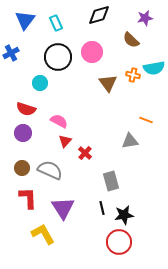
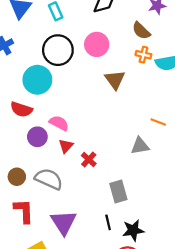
orange cross: (133, 75) -> (143, 55), moved
cyan circle: (40, 83) -> (37, 80), size x1.6
purple circle: (23, 133) -> (37, 137), moved

